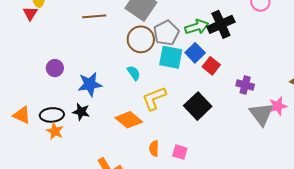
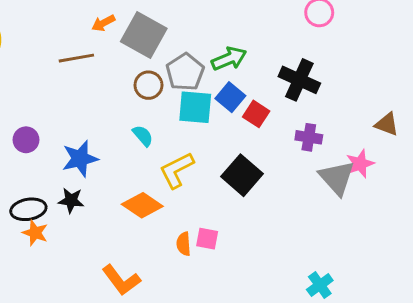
black cross: (221, 24) -> (299, 80), moved, turned -36
brown circle: (141, 39) -> (148, 85), size x0.7
pink square: (180, 152) -> (207, 239), moved

